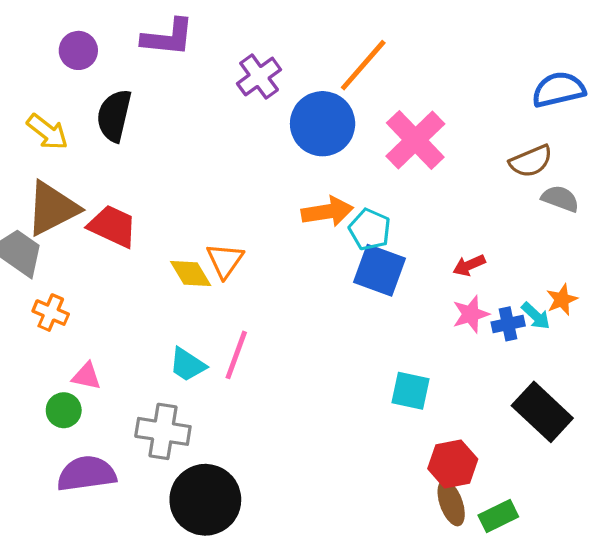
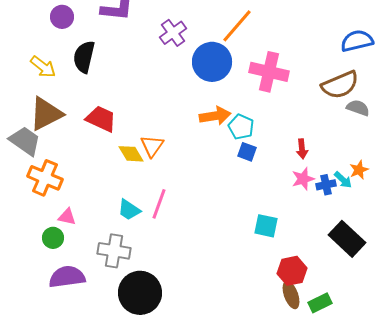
pink cross: (415, 140) -> (269, 72), turned -33
brown semicircle: (531, 161) -> (340, 85), size x1.4
red trapezoid: (113, 226) -> (101, 119), moved
red arrow: (469, 265) -> (302, 149), turned -72
blue square: (380, 270) -> (247, 152), size x0.6
orange cross: (51, 313) -> (45, 178), size x1.6

